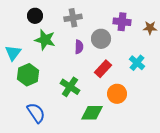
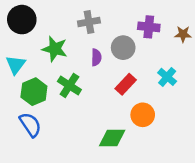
black circle: (35, 16) -> (22, 20), moved, size x1.5
green cross: (70, 87) -> (69, 85), moved
blue semicircle: (36, 113) -> (30, 125), moved

